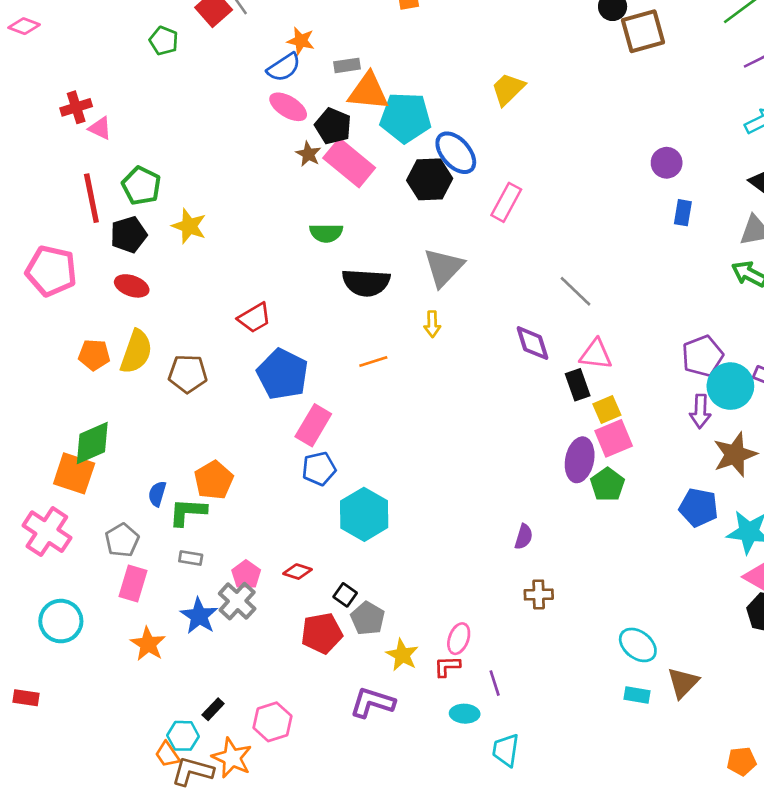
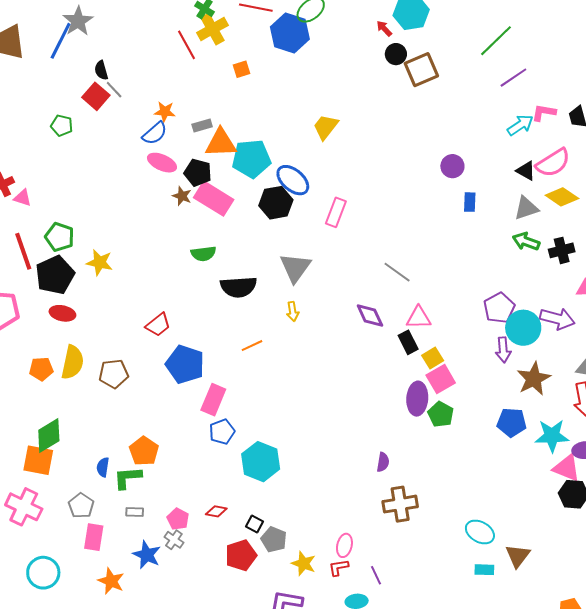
black pentagon: (129, 235) -> (55, 275), size x1.4
brown cross: (539, 594) -> (400, 504), size x1.6
gray cross: (237, 601) -> (174, 540), size x0.7

